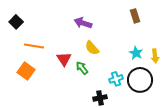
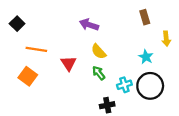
yellow arrow: (155, 56) -> (166, 39), moved
green arrow: (82, 68) -> (99, 73), moved

